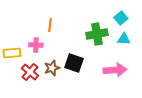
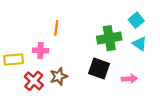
cyan triangle: (124, 39) -> (140, 44), turned 32
black square: (74, 63) -> (99, 69), moved
pink arrow: (115, 70) -> (129, 79), size x0.6

